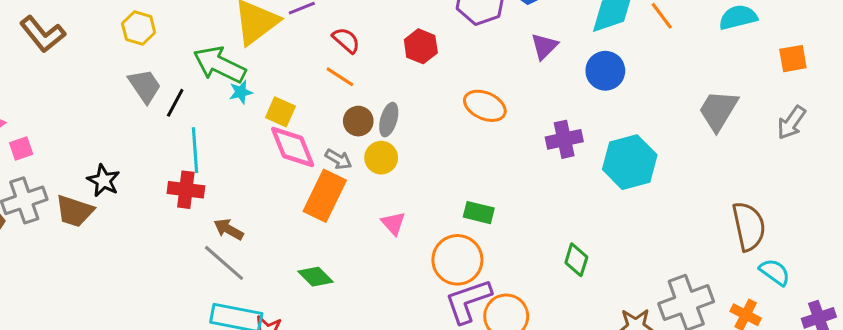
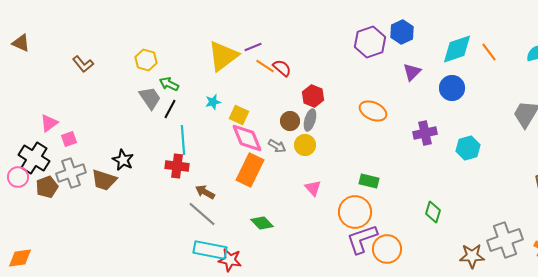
brown L-shape: (43, 34) -> (83, 64), size x0.7
red hexagon: (421, 46) -> (313, 96), moved
green arrow: (219, 65) -> (169, 84), moved, size x0.6
orange line: (340, 77) -> (265, 66), moved
cyan hexagon: (630, 162) -> (468, 148), size x0.7
orange rectangle: (325, 196) -> (250, 170), moved

